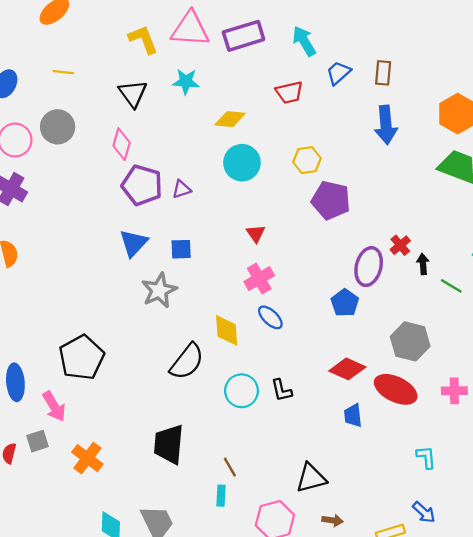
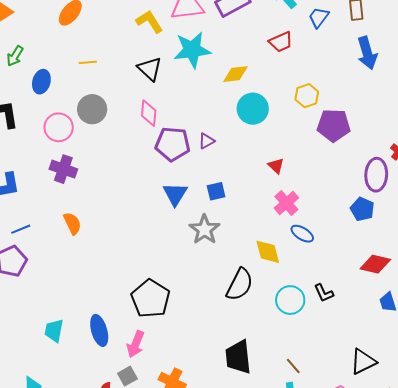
cyan star: (186, 82) -> (192, 50), size x1.6
pink arrow: (54, 406) -> (136, 344), turned 64

